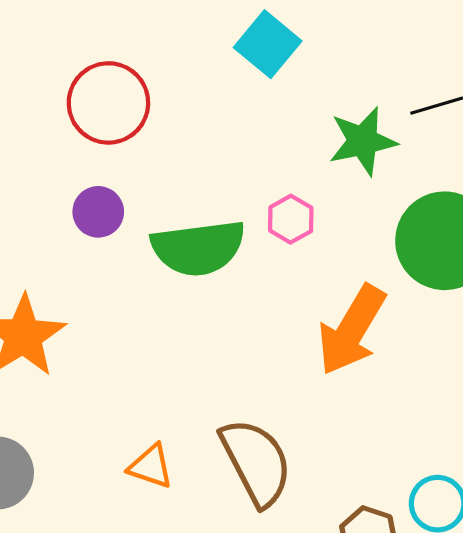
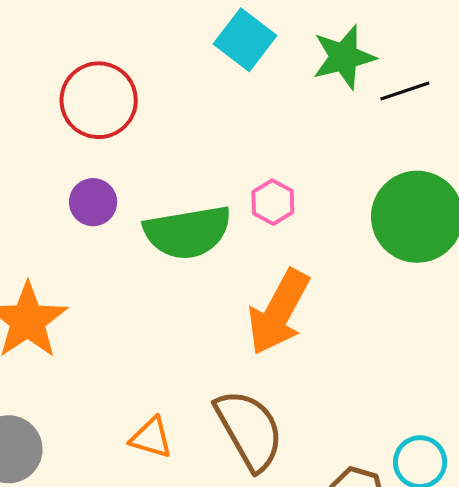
green star: (363, 141) -> (344, 57), moved
orange arrow: (352, 330) -> (279, 312), moved

